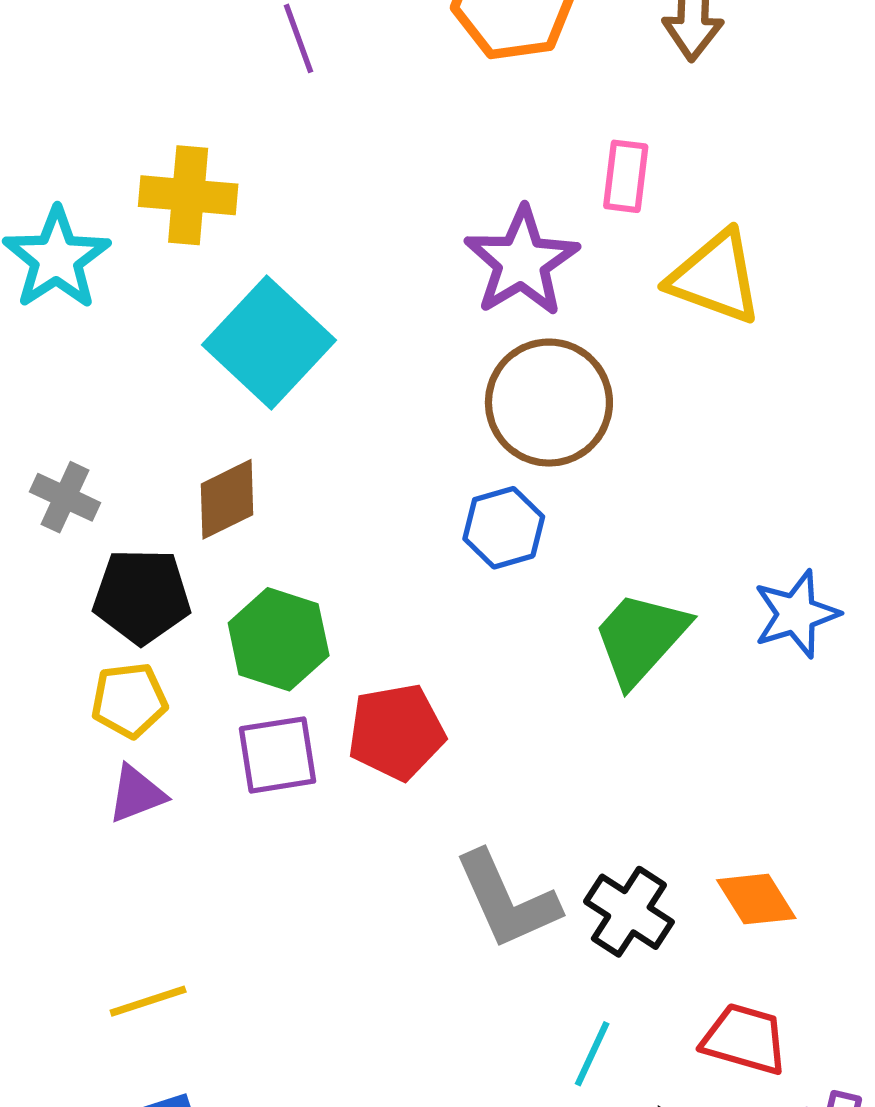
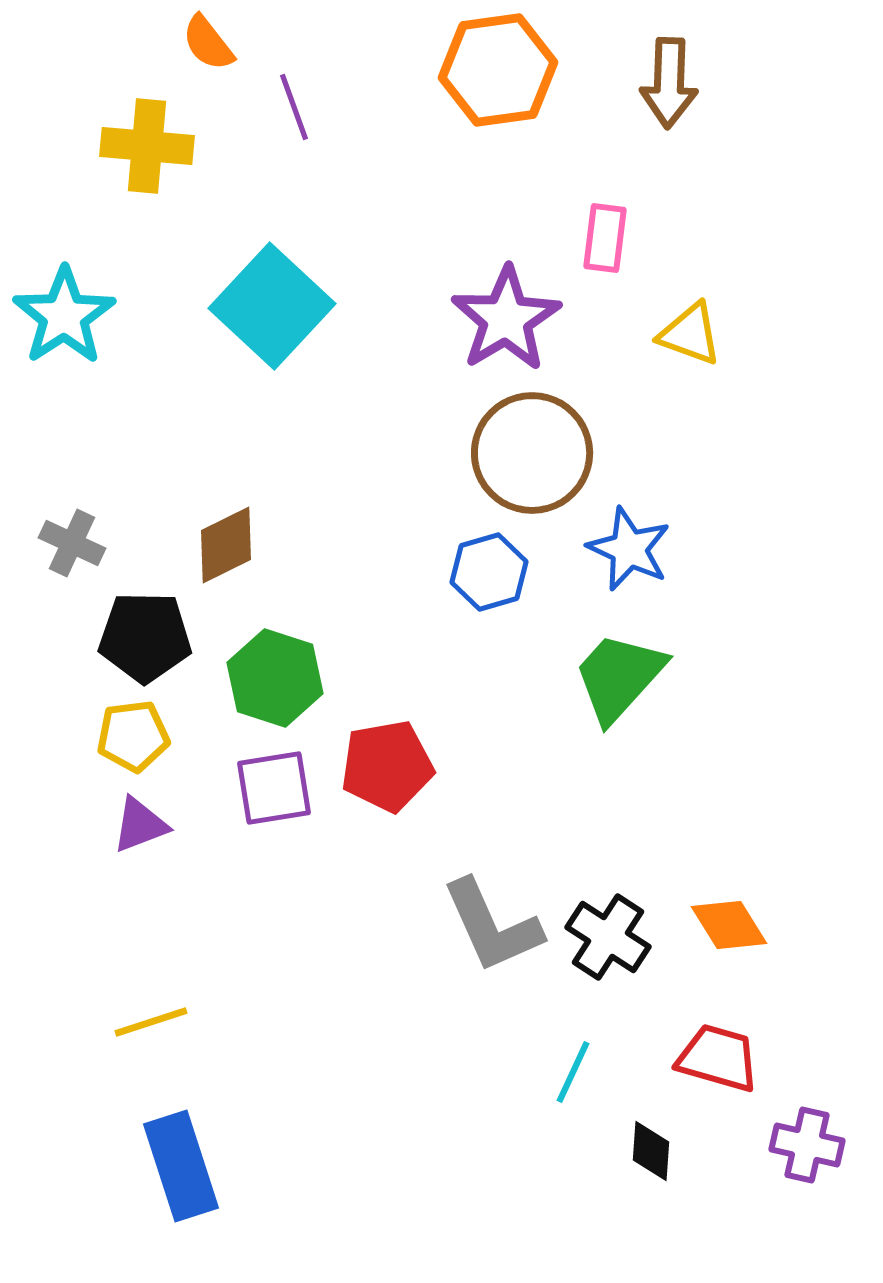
yellow cross: (188, 195) -> (147, 146), moved
yellow triangle: (715, 277) -> (690, 334), size x0.7
cyan square: (269, 343) -> (272, 306), moved
blue star: (796, 614) -> (629, 549), moved, turned -30

